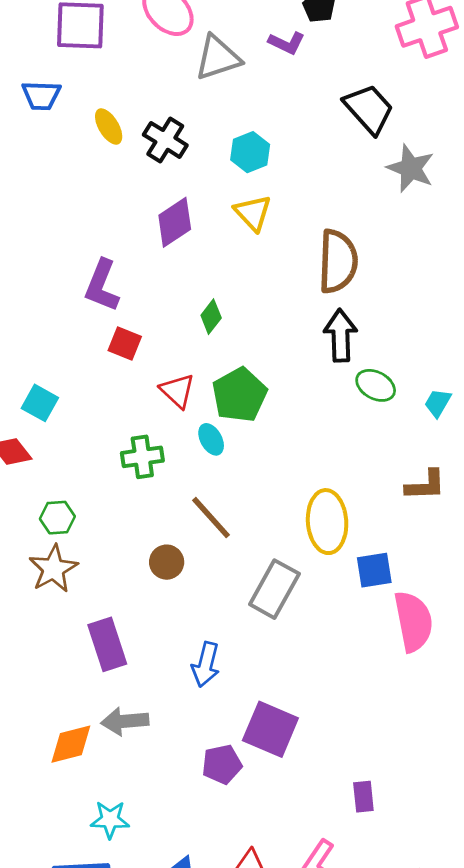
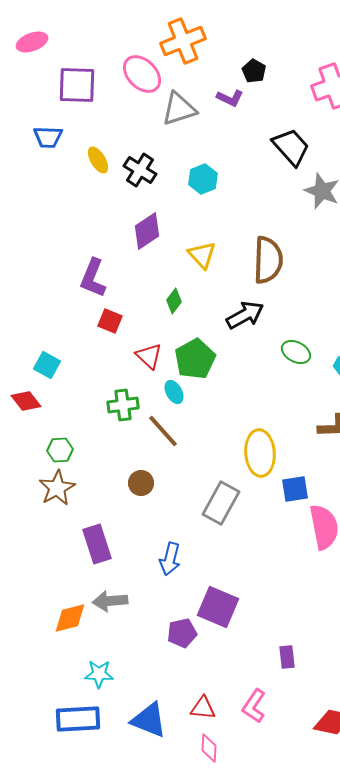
yellow triangle: (253, 213) -> (202, 255), moved
black arrow: (341, 336) -> (245, 315), moved, turned 63
brown line: (211, 518) -> (163, 431), moved

